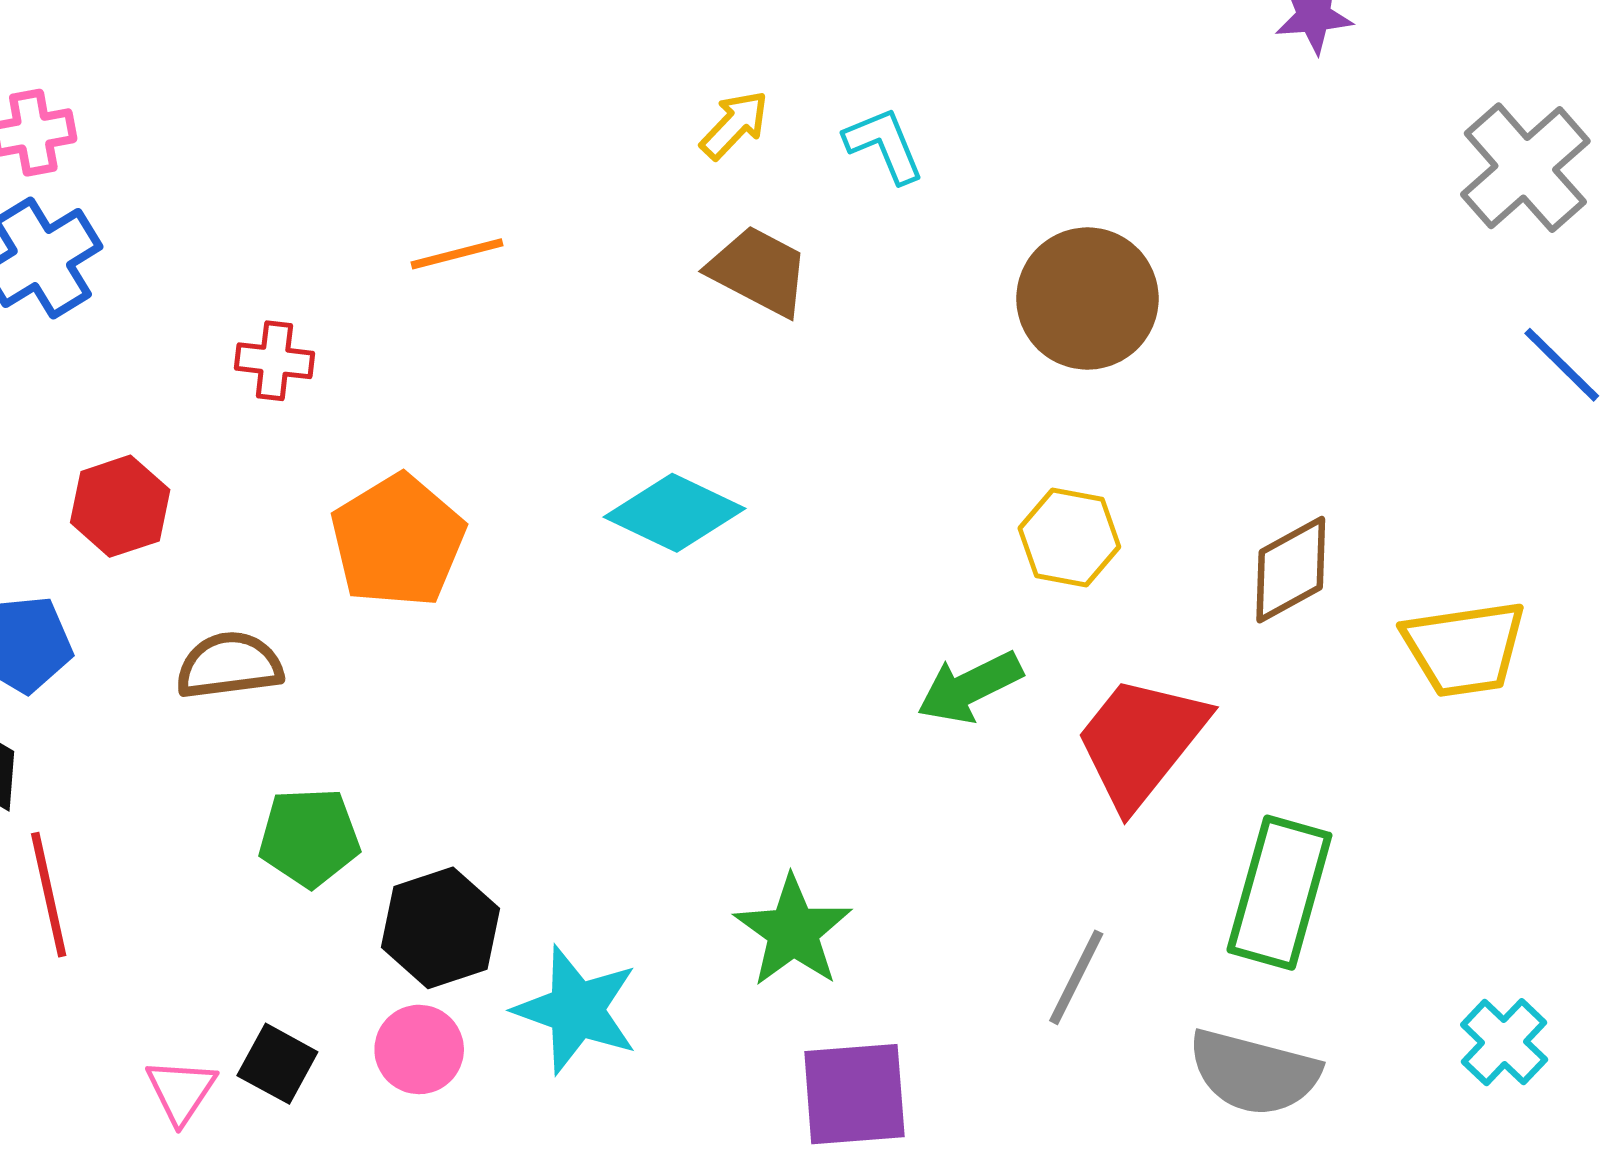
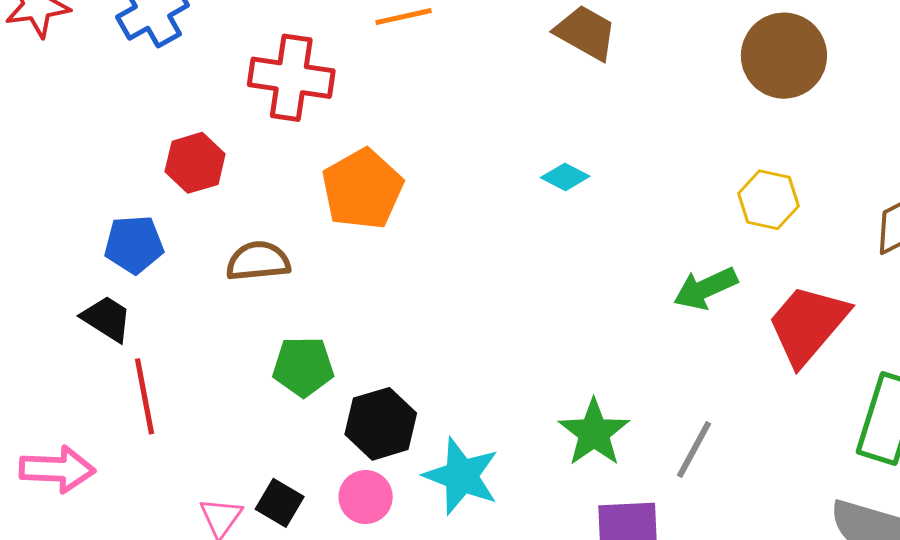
red cross: (274, 361) -> (291, 78), size x1.8
cyan diamond: (675, 513) -> (565, 177), moved, size x0.6
gray line: (1076, 977) -> (694, 450), moved

